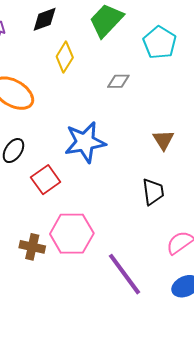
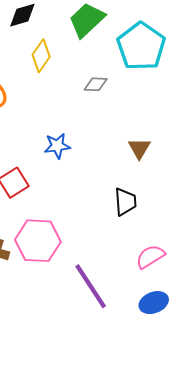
cyan pentagon: (160, 43) -> (141, 46), size x1.4
blue star: (85, 142) -> (57, 146), size x0.6

